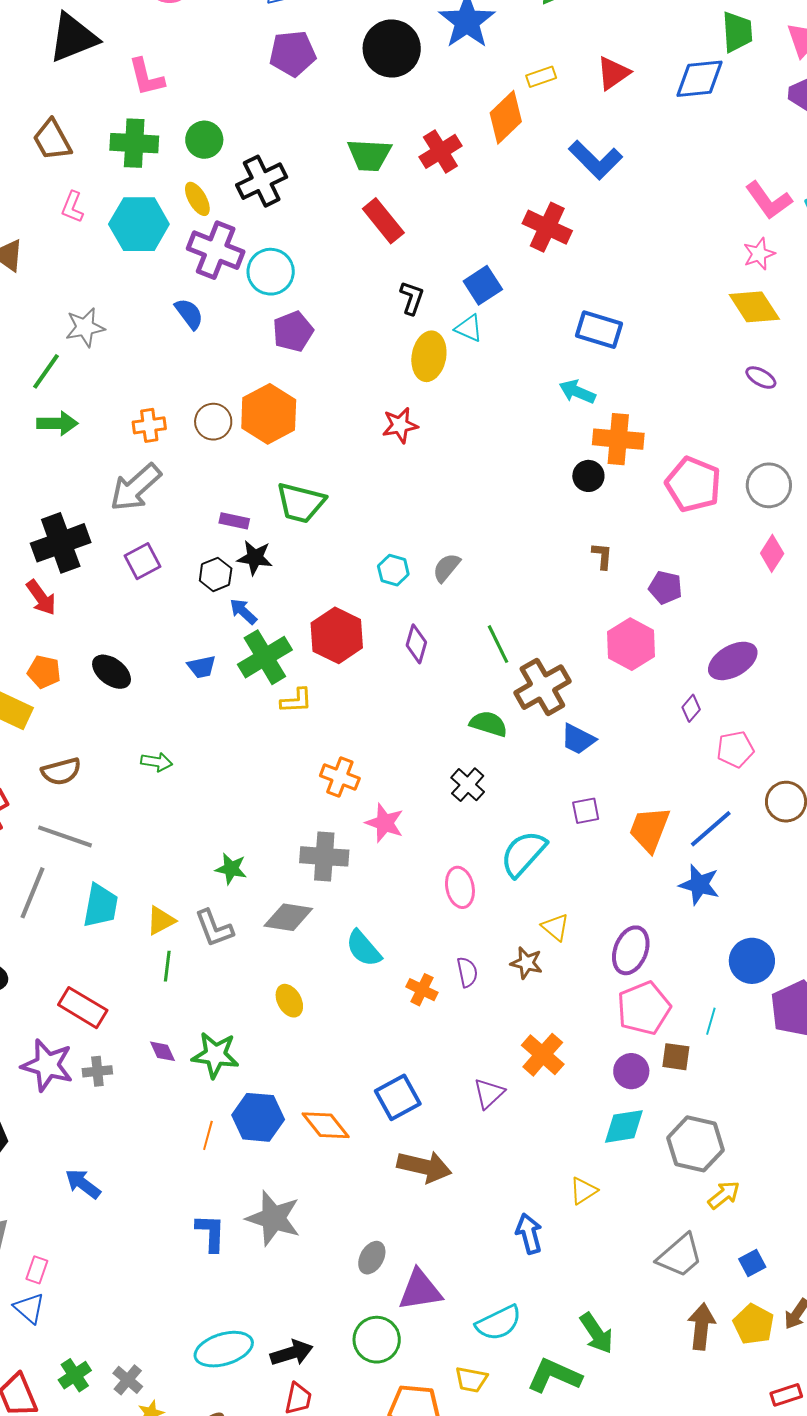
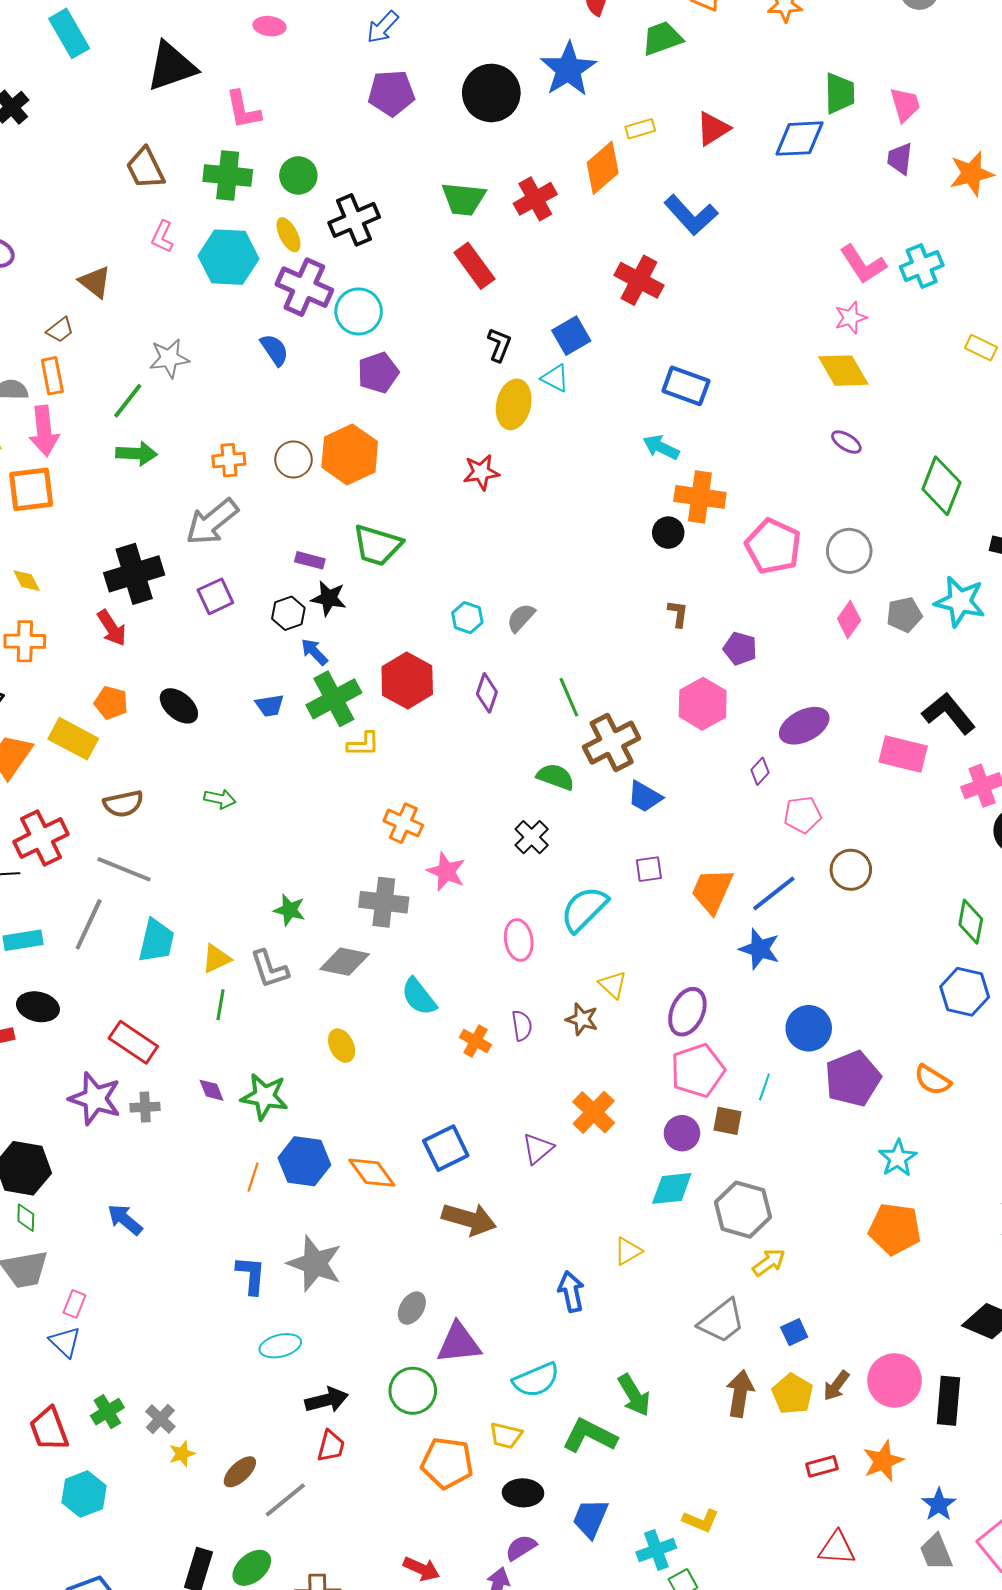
cyan ellipse: (224, 1349) -> (280, 1346), moved, size x0.7

